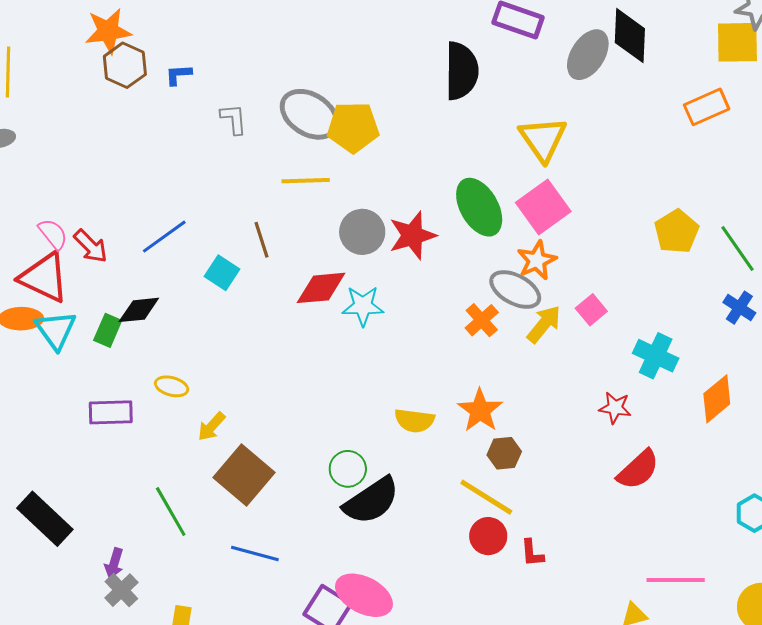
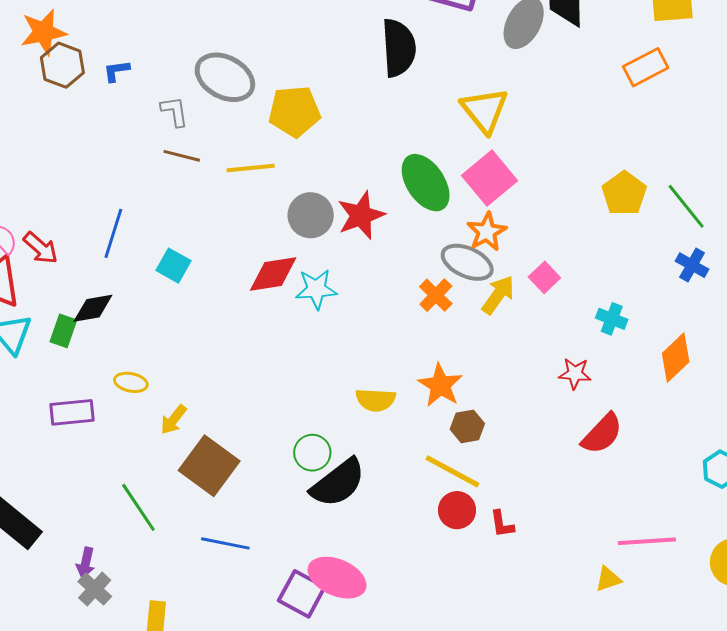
gray ellipse: (309, 114) -> (225, 77), moved
blue line: (164, 237) -> (113, 233), turned -33
brown line: (261, 240) -> (182, 156), moved, turned -54
cyan cross: (656, 356) -> (612, 319), size x0.7

